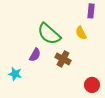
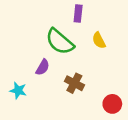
purple rectangle: (91, 11) -> (78, 13), moved
brown cross: (63, 59) -> (74, 83), moved

